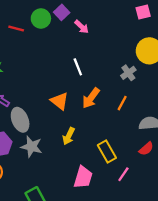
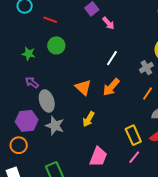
green circle: (41, 18) -> (56, 45), moved
white line: (78, 67) -> (112, 58), moved, turned 49
orange line: (122, 103) -> (147, 94), moved
yellow rectangle: (107, 152) -> (133, 135), moved

